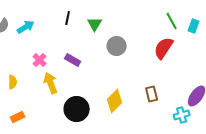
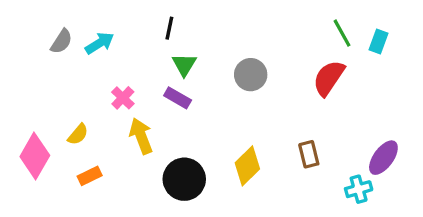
green triangle: (95, 24) -> (184, 65), moved
yellow semicircle: (13, 82) -> (78, 134), turned 40
orange rectangle: (18, 117) -> (90, 176), moved

